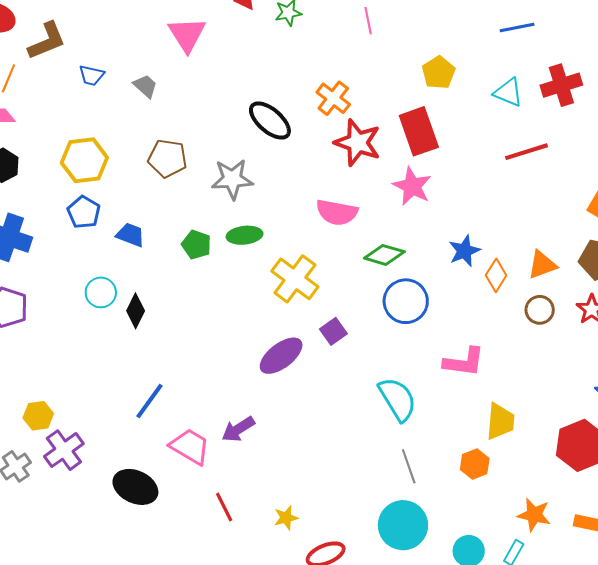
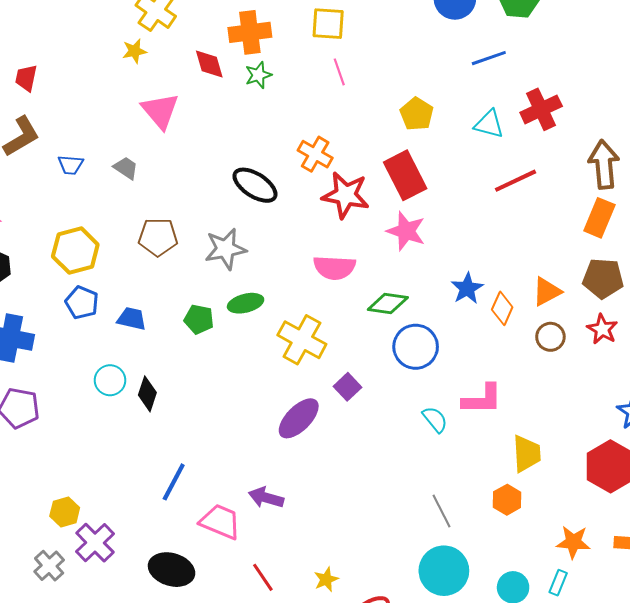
cyan semicircle: (398, 399) -> (435, 419), moved, size x0.6
purple arrow: (238, 429) -> (266, 498), turned 56

